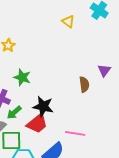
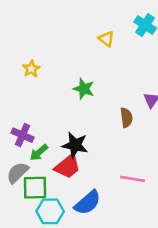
green star: (22, 77) -> (84, 89), moved
pink line: (75, 133) -> (133, 179), moved

